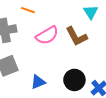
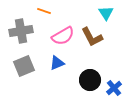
blue triangle: (38, 82) -> (57, 63), moved

